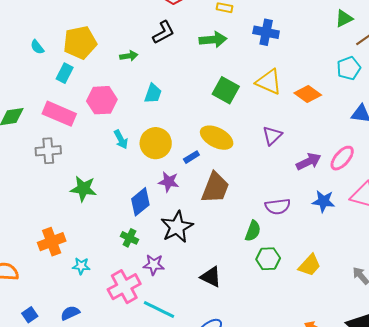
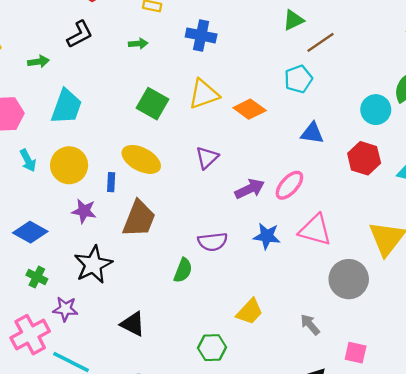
green arrow: (213, 40) -> (138, 44), size x0.6
yellow triangle: (269, 82) -> (204, 94), turned -44
cyan trapezoid: (153, 94) -> (66, 107), size x1.5
blue rectangle: (191, 157) -> (111, 182), turned -56
blue diamond: (140, 202) -> (30, 232), moved, turned 68
green hexagon: (268, 259) -> (212, 348), moved

